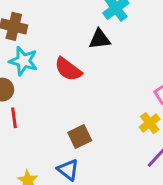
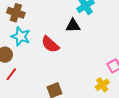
red line: (14, 118) -> (11, 74), turned 40

